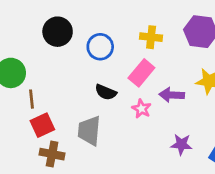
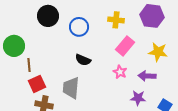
pink rectangle: (141, 73) -> (125, 46), moved
purple arrow: (172, 95) -> (147, 76), moved
pink star: (141, 109) -> (120, 72), moved

